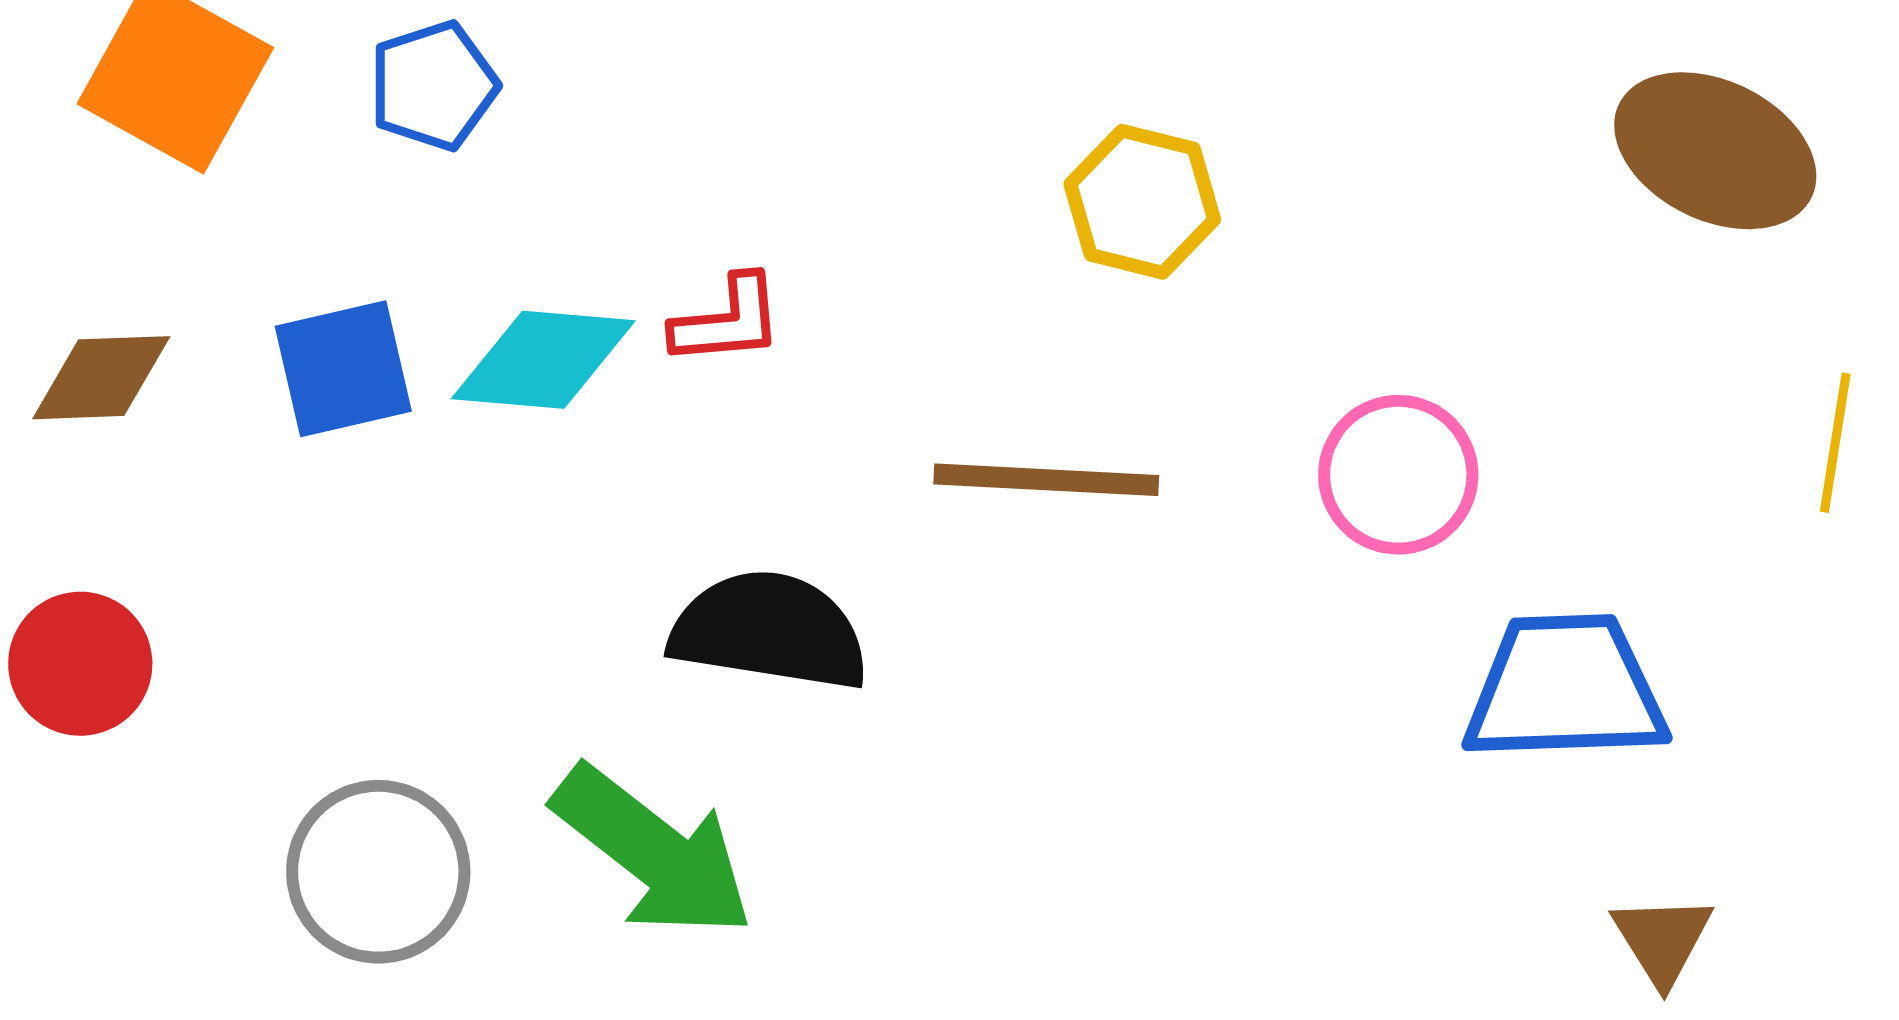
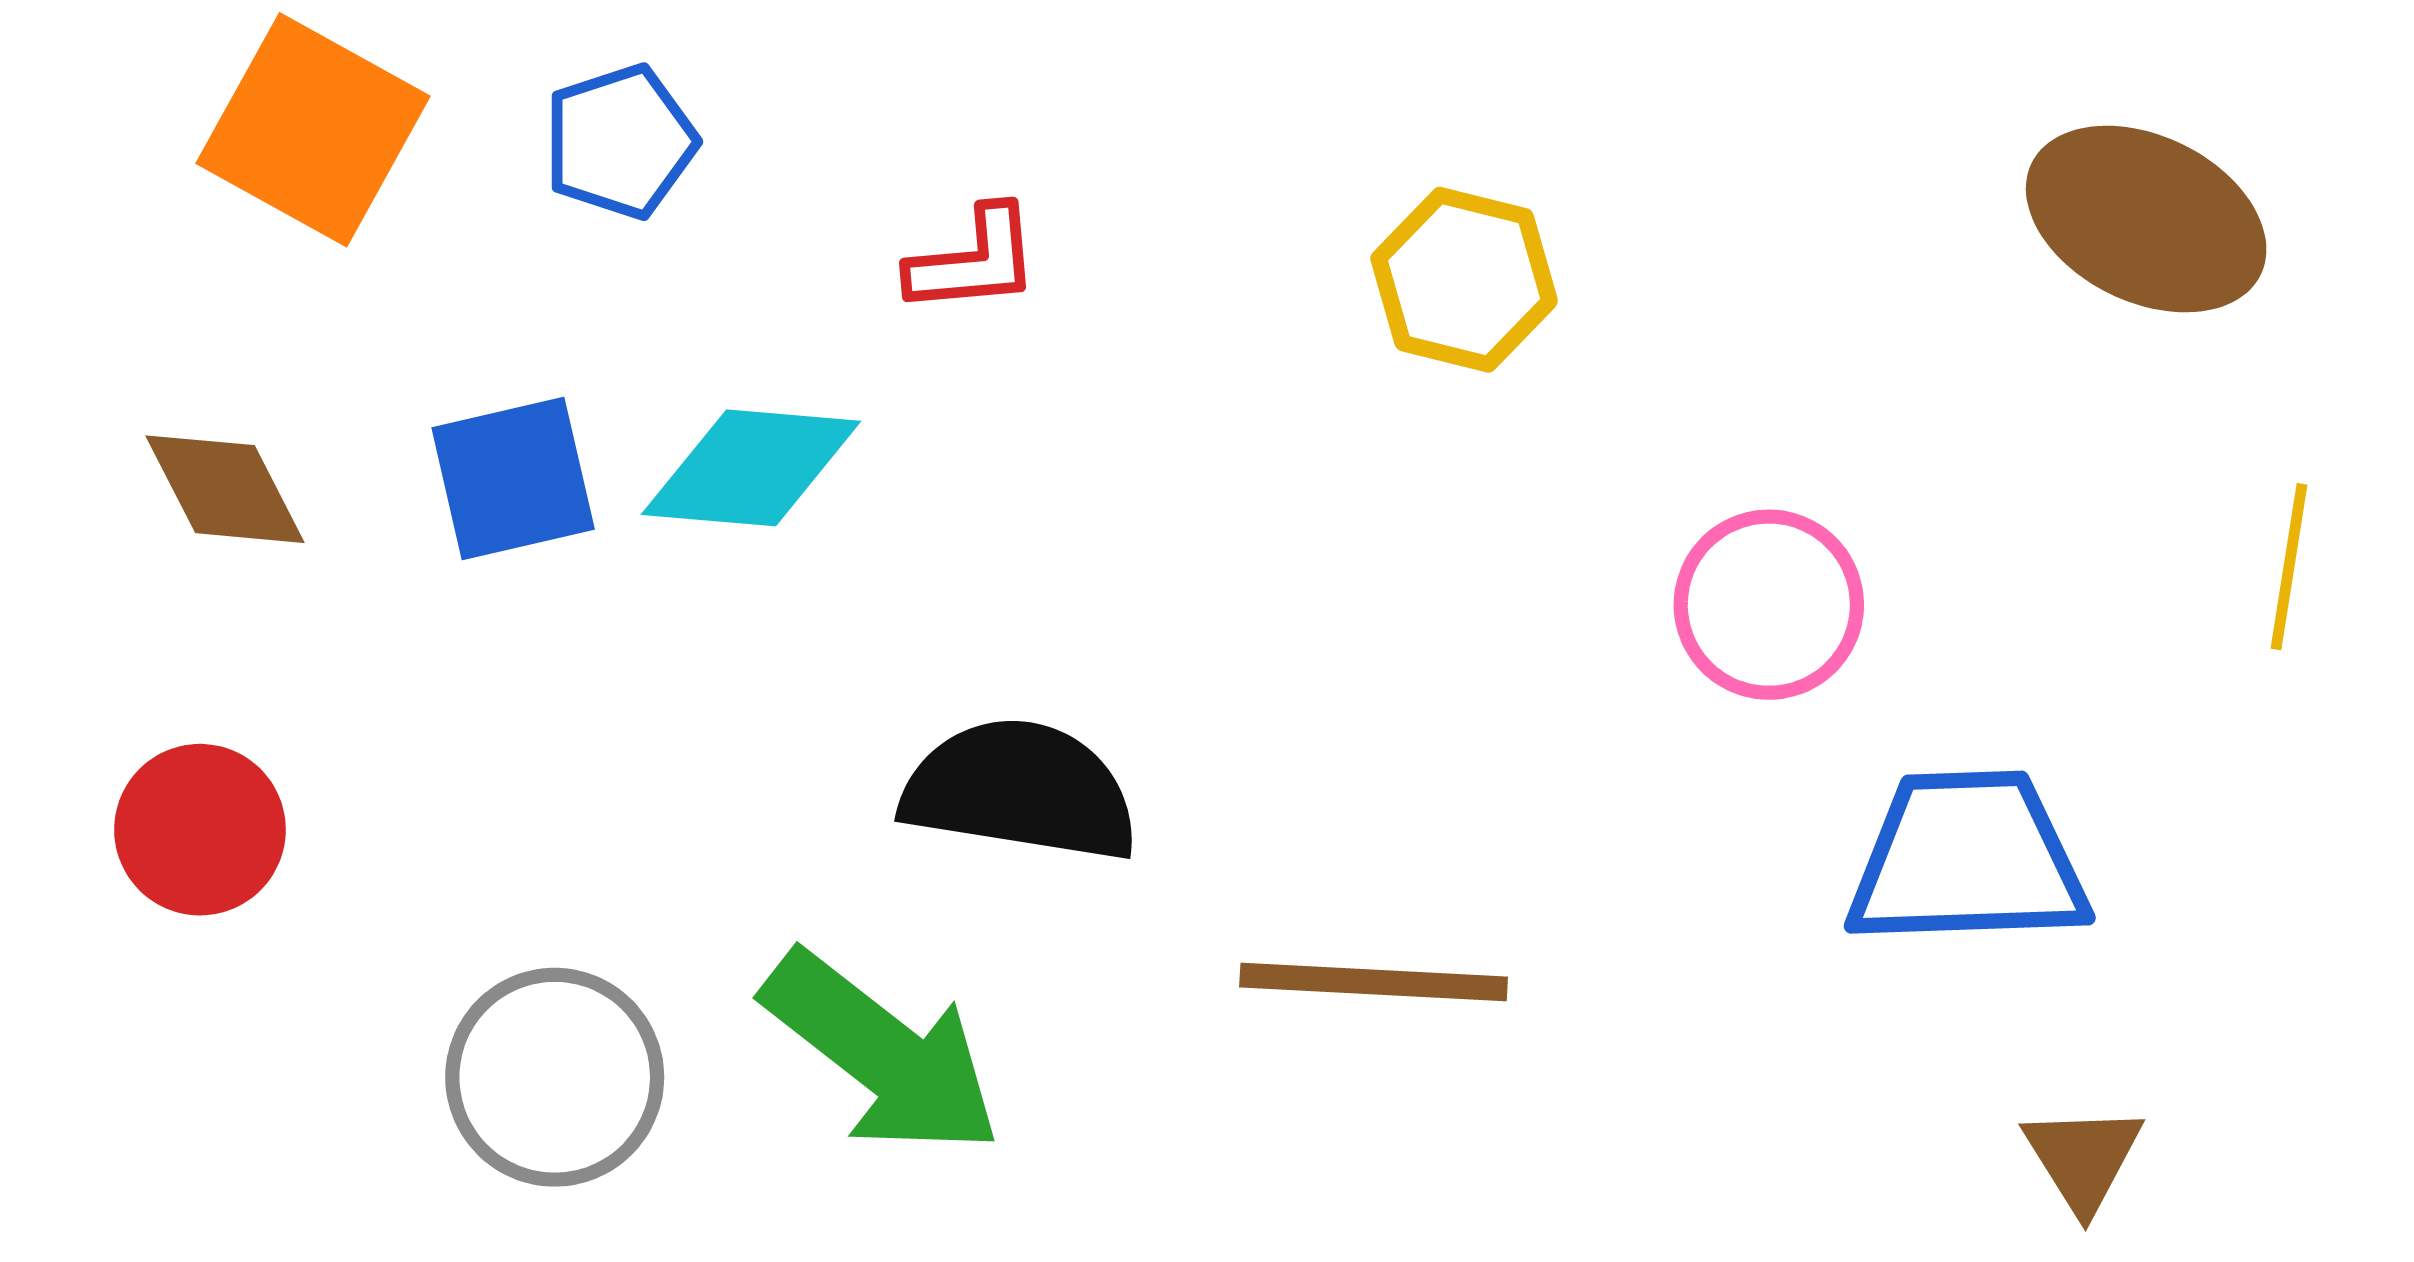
red L-shape: (727, 321) -> (974, 261), moved
brown diamond: (101, 378) -> (225, 489), turned 65
brown line: (1046, 480) -> (1374, 982), moved

